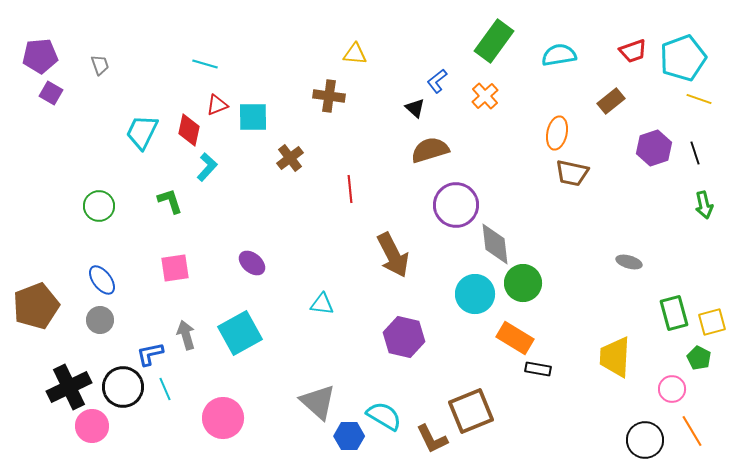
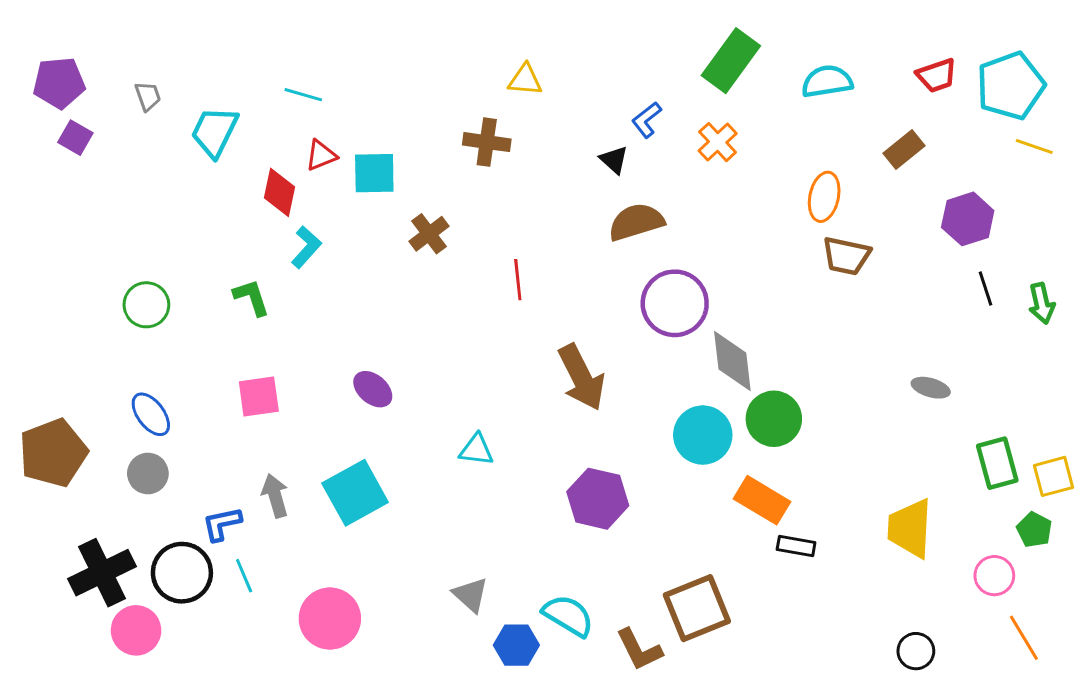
cyan trapezoid: (142, 132) -> (214, 132), moved
black line: (695, 153) -> (985, 289), moved
gray triangle: (318, 402) -> (470, 595), size x0.7
black circle: (645, 440) -> (916, 651), moved, size x0.7

